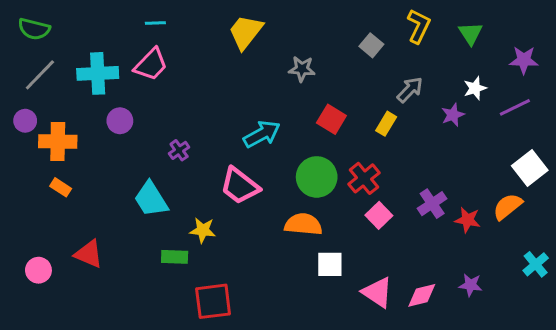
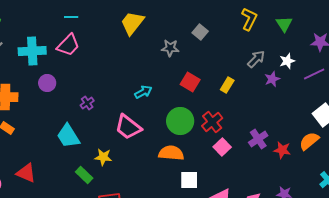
gray square: (371, 45) -> (200, 32), moved
gray arrow: (410, 90) -> (256, 59), moved
cyan arrow: (262, 134) -> (143, 92), size x0.7
green rectangle: (175, 257) -> (84, 175), turned 42

